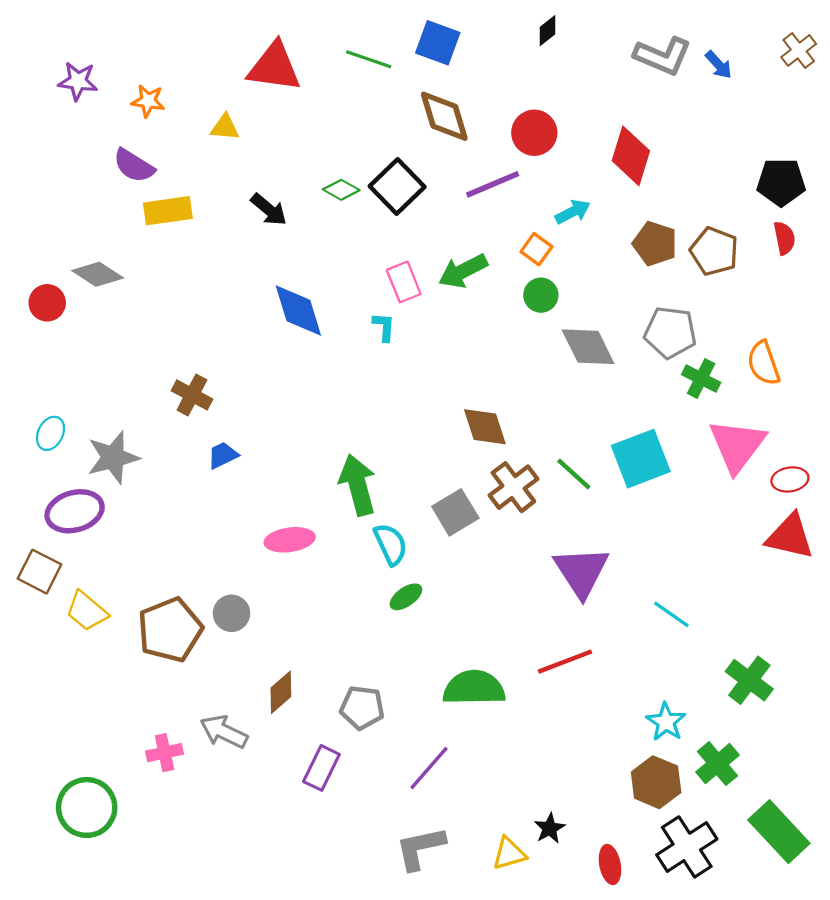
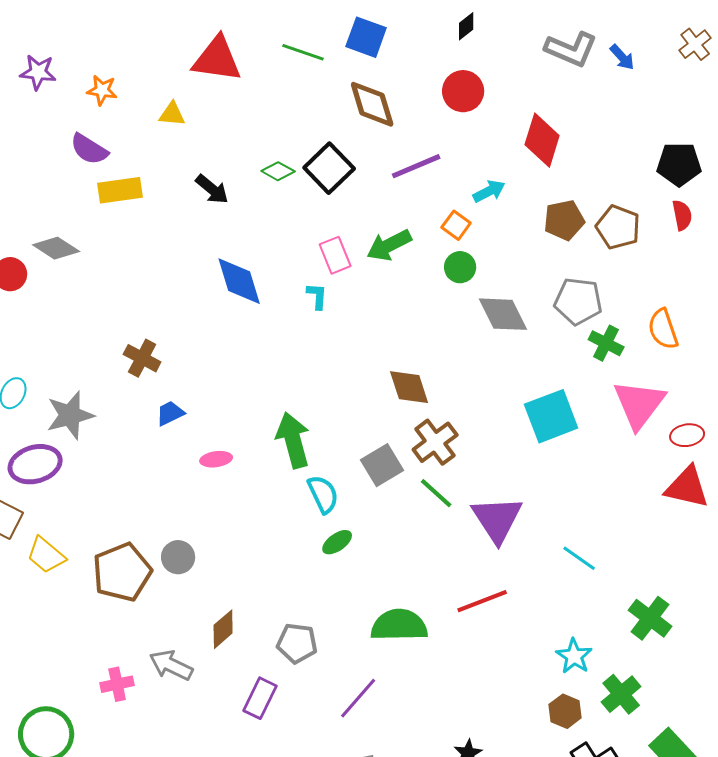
red circle: (534, 133) -> (463, 91), moved
brown pentagon: (655, 244) -> (564, 220), turned -30
green line: (574, 474) -> (436, 493), moved
pink ellipse: (290, 540) -> (216, 459), moved, size x0.7
brown hexagon: (656, 782) -> (565, 711), size x0.7

